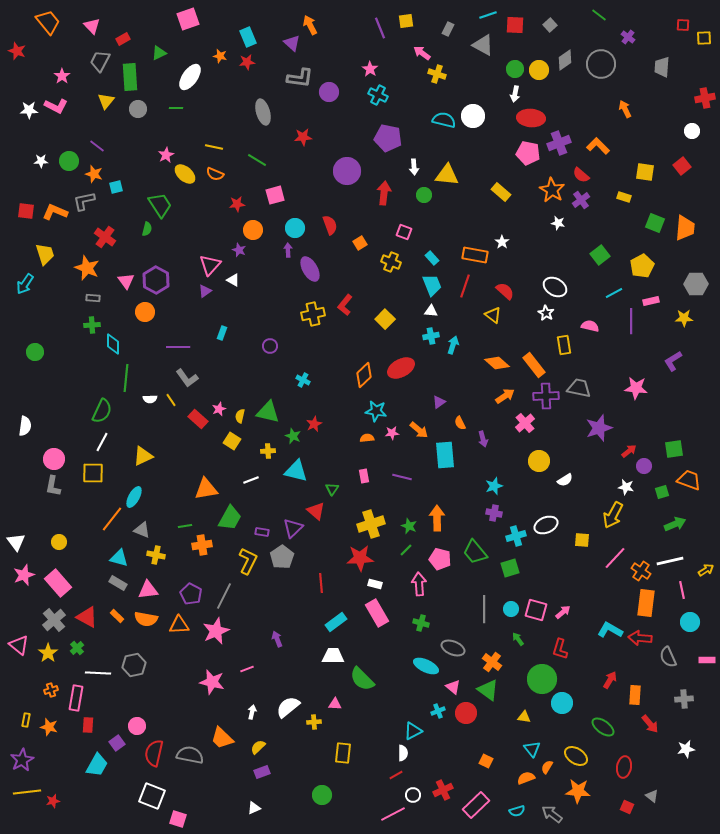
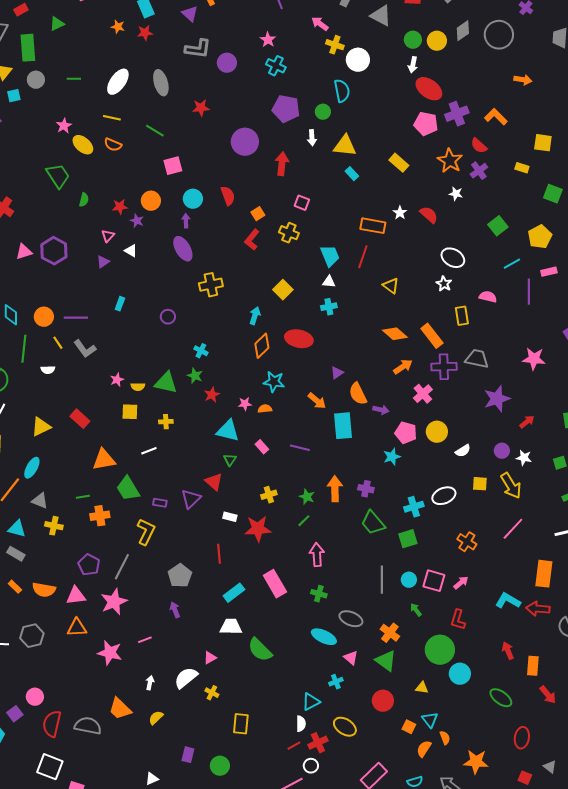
white ellipse: (190, 77) -> (118, 82), moved
orange arrow: (625, 109) -> (523, 80), turned 126
white circle: (473, 116) -> (358, 60), moved
red ellipse: (531, 118) -> (429, 89), turned 32
cyan semicircle: (444, 120) -> (342, 91), turned 65
cyan square: (116, 187) -> (14, 96), moved
green circle: (424, 195) -> (323, 112), moved
red star: (237, 204) -> (120, 207), moved
green semicircle: (147, 229) -> (84, 200), moved
cyan rectangle: (432, 258) -> (352, 174), moved
pink triangle: (210, 265) -> (108, 236), size x0.6
purple ellipse: (310, 269) -> (183, 249), moved
pink triangle: (126, 281) -> (24, 252), turned 48
red semicircle: (505, 291) -> (429, 215), moved
red L-shape: (345, 305) -> (252, 240), moved
orange circle: (145, 312) -> (44, 317), moved
cyan arrow: (453, 345) -> (255, 316), moved
red ellipse: (401, 368) -> (299, 339), turned 40
yellow line: (171, 400) -> (58, 343), moved
yellow semicircle: (240, 416) -> (138, 387), turned -104
red rectangle: (198, 419) -> (80, 419), moved
orange semicircle: (460, 423) -> (358, 394), size x1.6
pink star: (392, 433) -> (245, 404), moved
green star: (293, 436) -> (195, 376), moved
purple arrow: (483, 439) -> (381, 410), turned -63
yellow square: (232, 441) -> (130, 412), turned -30
purple circle: (644, 466) -> (502, 451), moved
cyan triangle: (296, 471) -> (228, 431), moved
pink rectangle: (364, 476) -> (262, 447), turned -32
purple cross: (494, 513) -> (366, 489), moved
yellow arrow: (613, 515) -> (511, 486), turned -60
green trapezoid: (230, 518) -> (128, 489), turned 120
yellow cross: (371, 524) -> (269, 495), size x0.6
yellow square: (582, 540) -> (480, 484), moved
gray pentagon: (282, 557) -> (180, 576), moved
pink pentagon: (440, 559) -> (406, 433), moved
orange cross: (641, 571) -> (467, 542), moved
white rectangle: (375, 584) -> (230, 517), moved
pink triangle: (148, 590) -> (76, 596), moved
orange triangle: (179, 625) -> (77, 628), moved
red arrow: (610, 680) -> (508, 651), turned -54
pink triangle: (335, 704) -> (210, 658), moved, turned -32
red circle: (466, 713) -> (383, 701), moved
yellow cross: (314, 722) -> (212, 693), turned 32
yellow ellipse: (576, 756) -> (345, 727), moved
orange square: (486, 761) -> (409, 727), moved
orange semicircle: (547, 767) -> (445, 738), turned 128
purple rectangle: (262, 772) -> (188, 755), moved, turned -56
orange semicircle: (526, 778) -> (424, 749), turned -36
red cross: (443, 790) -> (318, 743), moved

